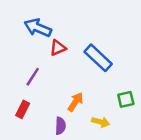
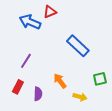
red triangle: (58, 48) -> (50, 12), moved
orange arrow: (75, 102) -> (60, 81), turned -70
purple semicircle: (60, 126) -> (38, 94), moved

